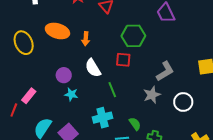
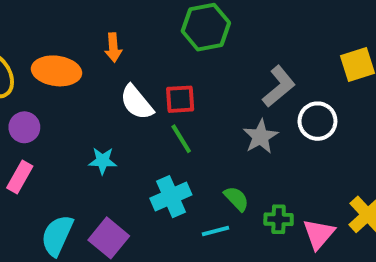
orange ellipse: (57, 31) -> (56, 71), moved
red square: (123, 60) -> (180, 99), moved
purple circle: (64, 75) -> (24, 127), moved
white circle: (183, 102) -> (317, 121), moved

